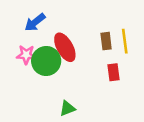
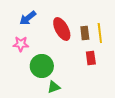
red ellipse: (65, 47) -> (62, 29), moved
green circle: (46, 61) -> (42, 66), moved

